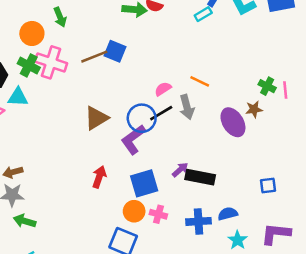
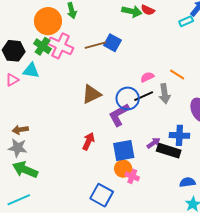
orange circle: (32, 33) -> (48, 21), size x1.4
orange circle: (134, 211) -> (123, 169), moved
green arrow: (25, 221) -> (25, 170), size x1.4
blue cross: (198, 221) -> (179, 135), moved

